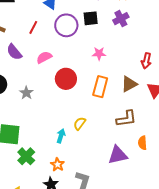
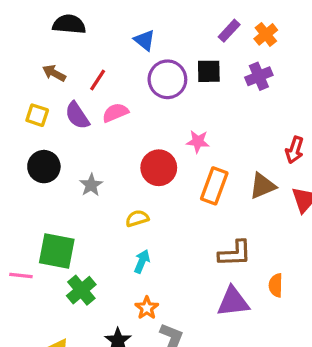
red line: (33, 27) -> (98, 80), moved
pink star: (99, 54) -> (198, 142), moved
pink semicircle: (44, 57) -> (115, 113), moved
brown L-shape: (126, 119) -> (235, 253), moved
yellow semicircle: (80, 123) -> (137, 218), moved, turned 32
orange star: (57, 165) -> (147, 308), moved

